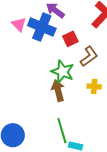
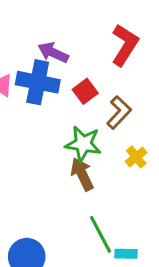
yellow cross: (94, 86) -> (136, 157), turned -32

